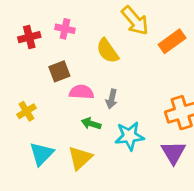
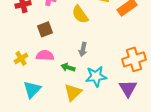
pink semicircle: (81, 92) -> (45, 55), moved
yellow triangle: (80, 158) -> (73, 92), moved

